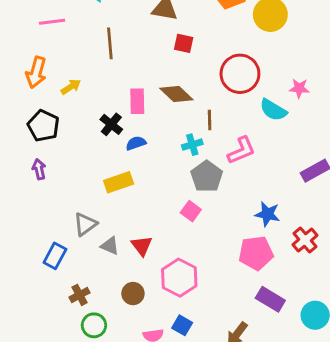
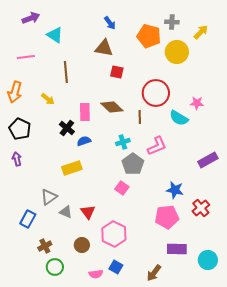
yellow arrow: (71, 87) -> (48, 99), moved, turned 72
brown line: (210, 120) -> (140, 117), moved
purple rectangle: (270, 299) -> (177, 249), turned -30

